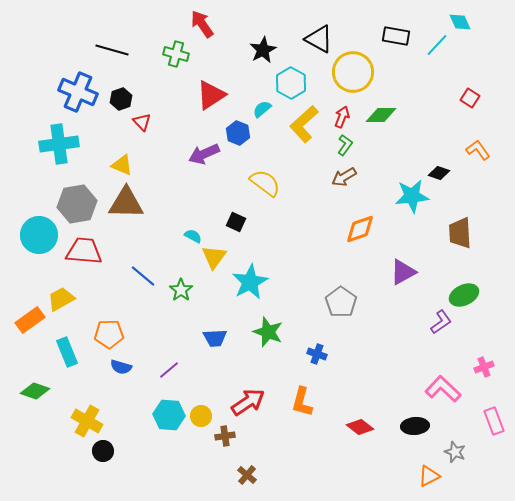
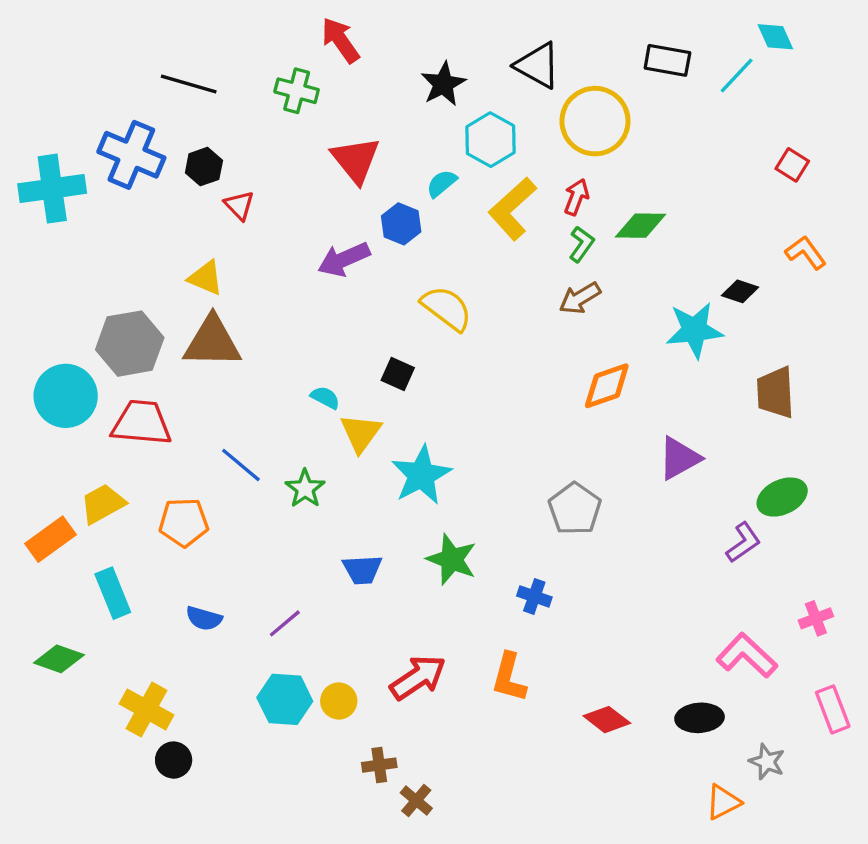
red triangle: (211, 95) -> (356, 160), turned -36
green diamond: (381, 115) -> (641, 226), moved
cyan cross: (59, 144) -> (52, 189), moved
orange pentagon: (109, 334) -> (184, 522), moved
brown cross: (225, 436) -> (379, 765), moved

